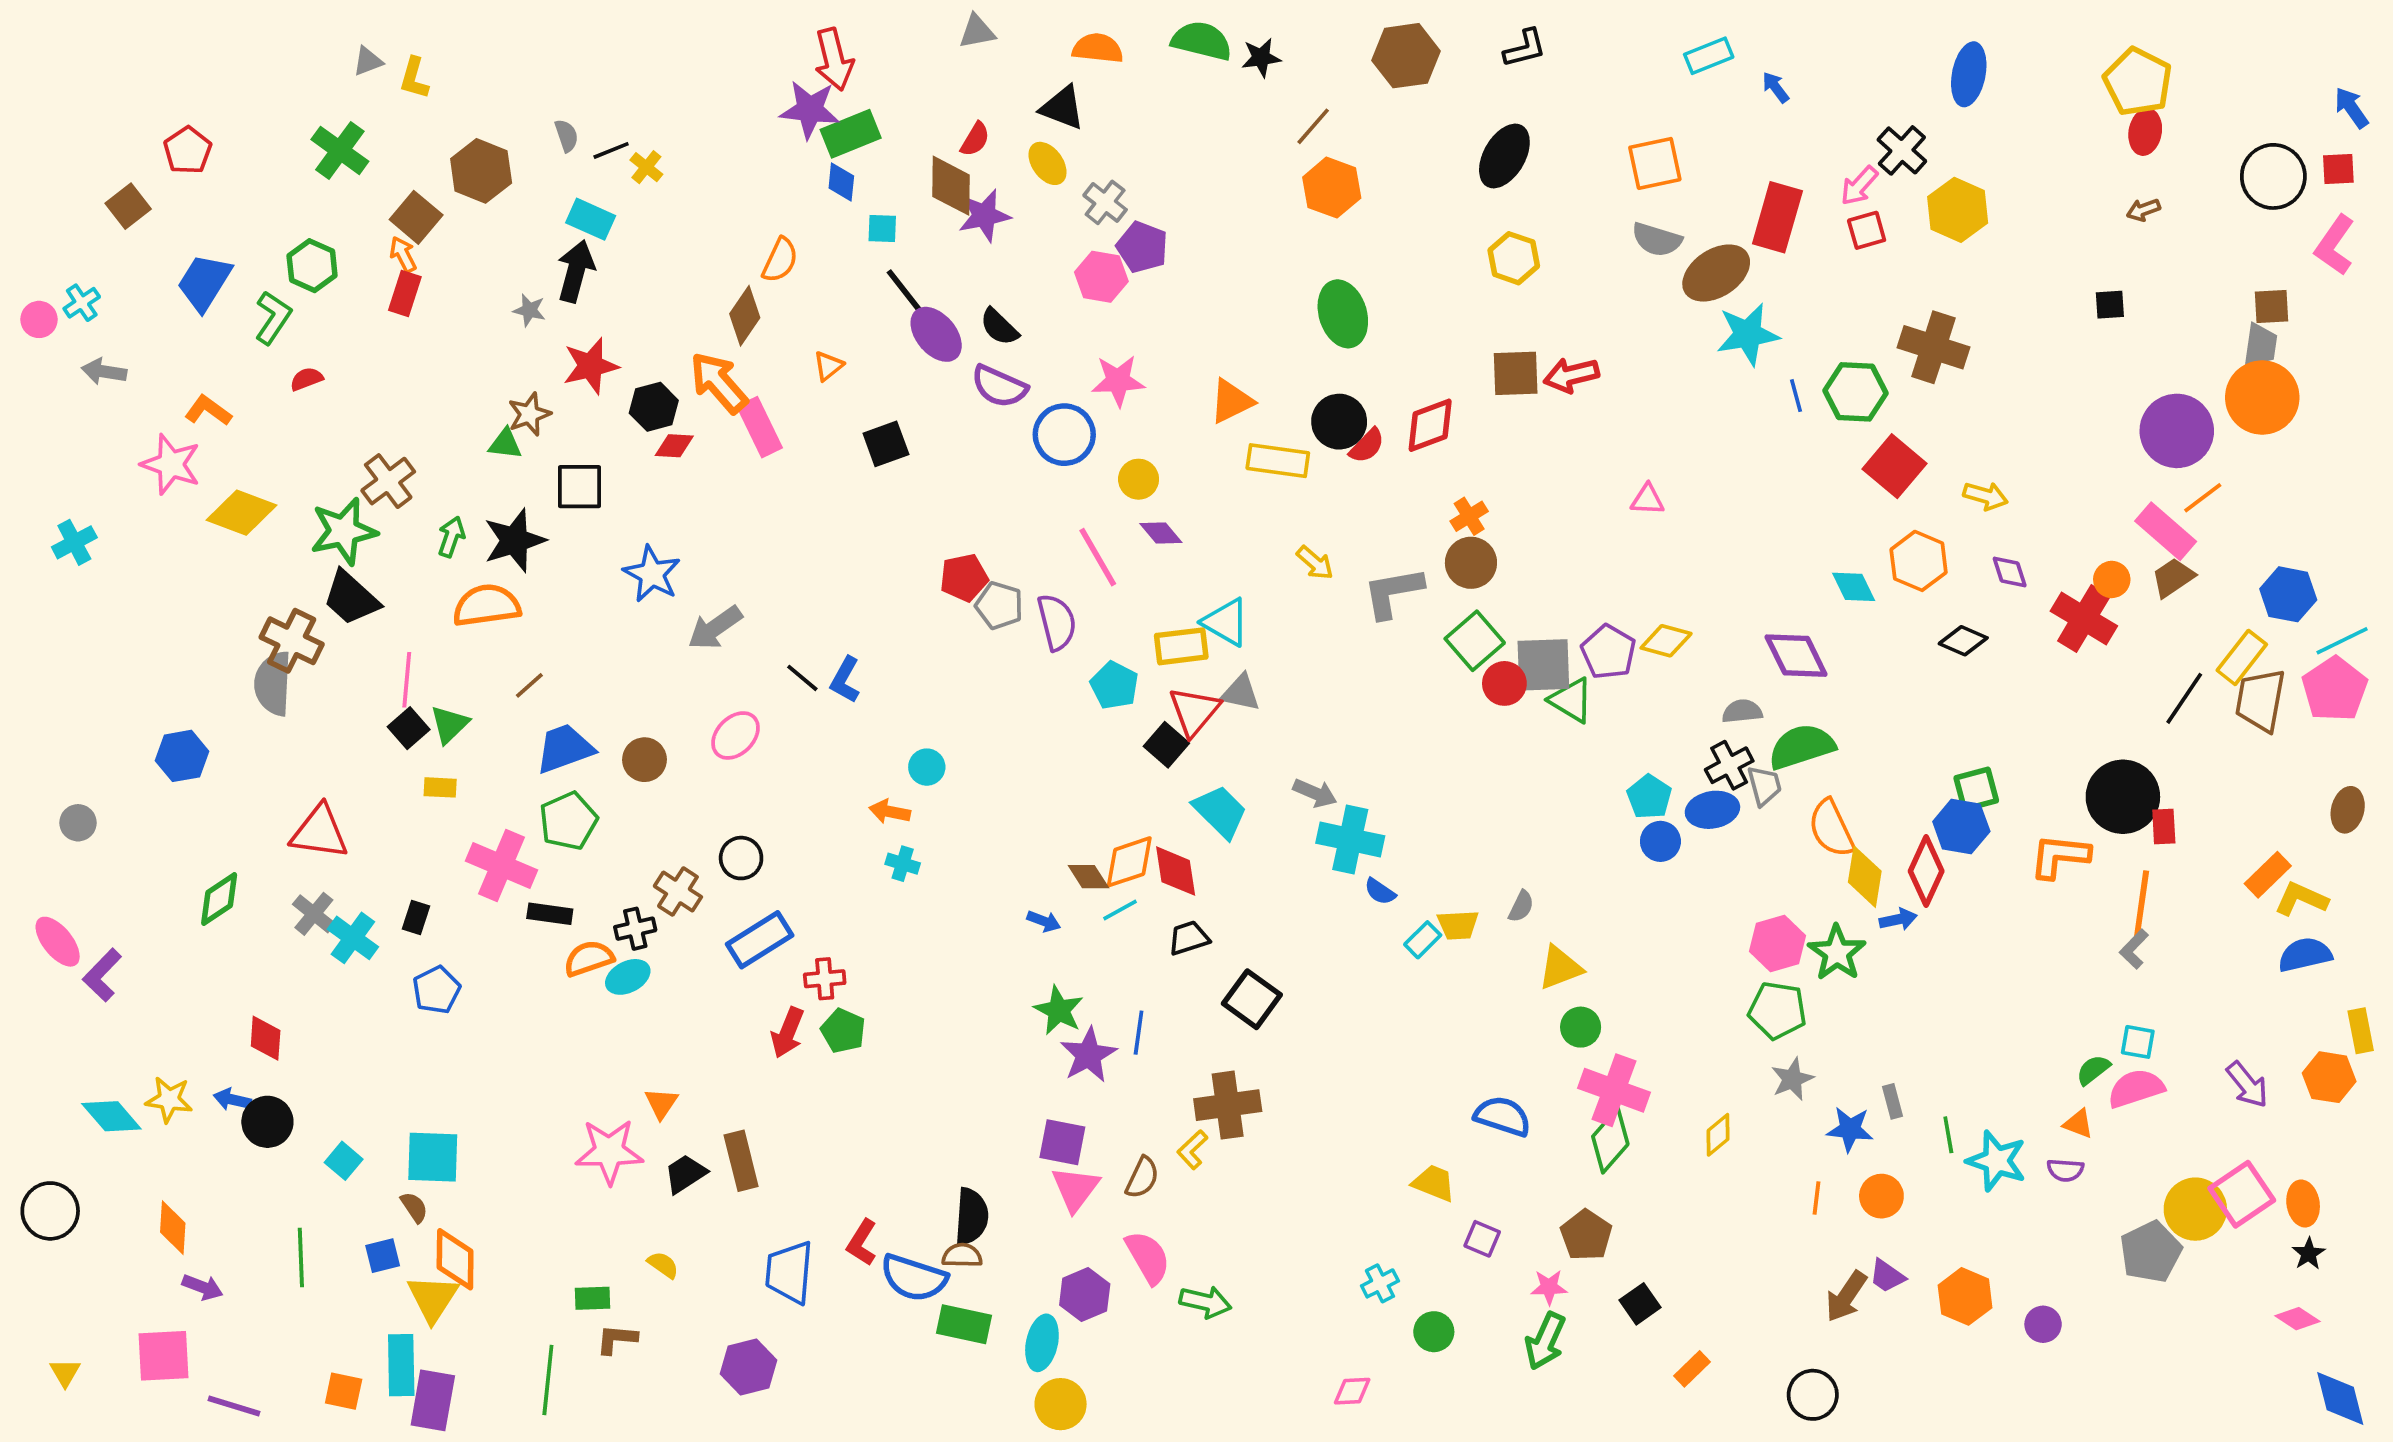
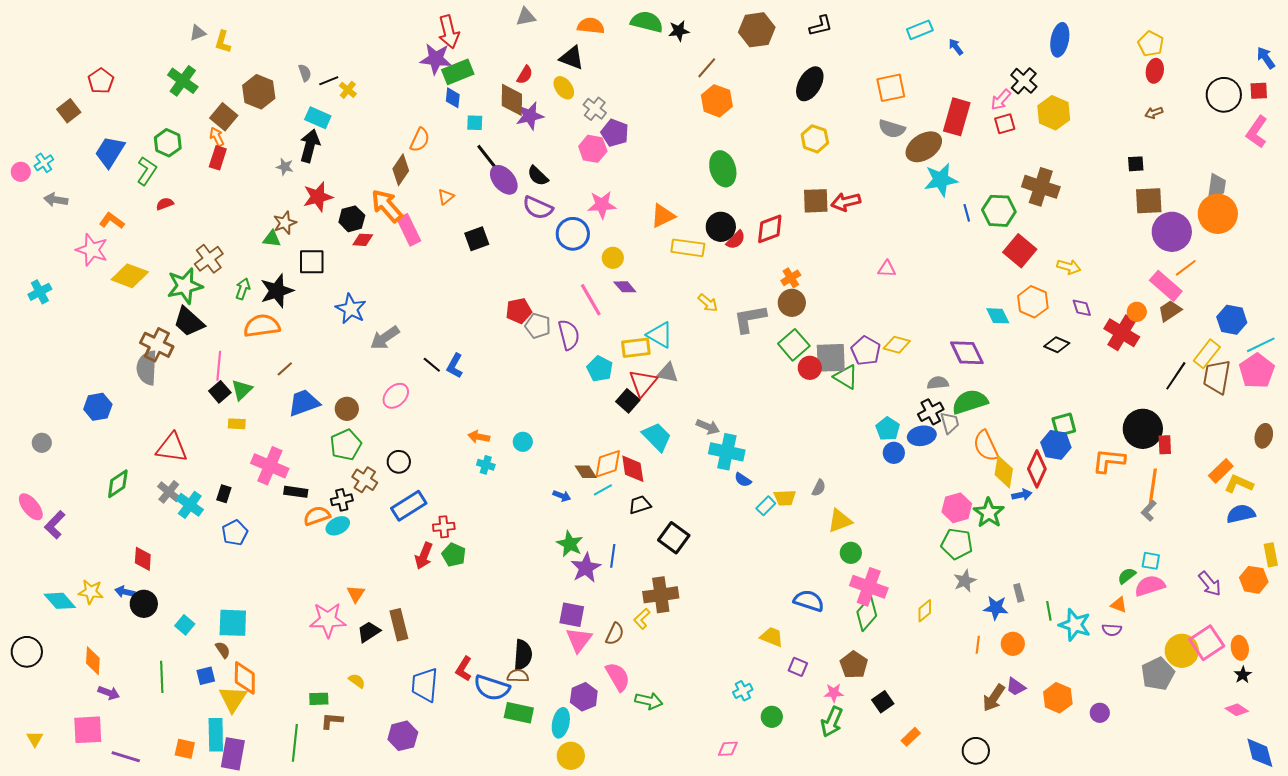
yellow pentagon: (2138, 82) -> (1151, 44), size x0.7
brown square: (2271, 306) -> (1149, 201), moved, size x1.4
cyan circle: (927, 767) -> (523, 442), moved
green pentagon: (568, 821) -> (346, 445), moved

